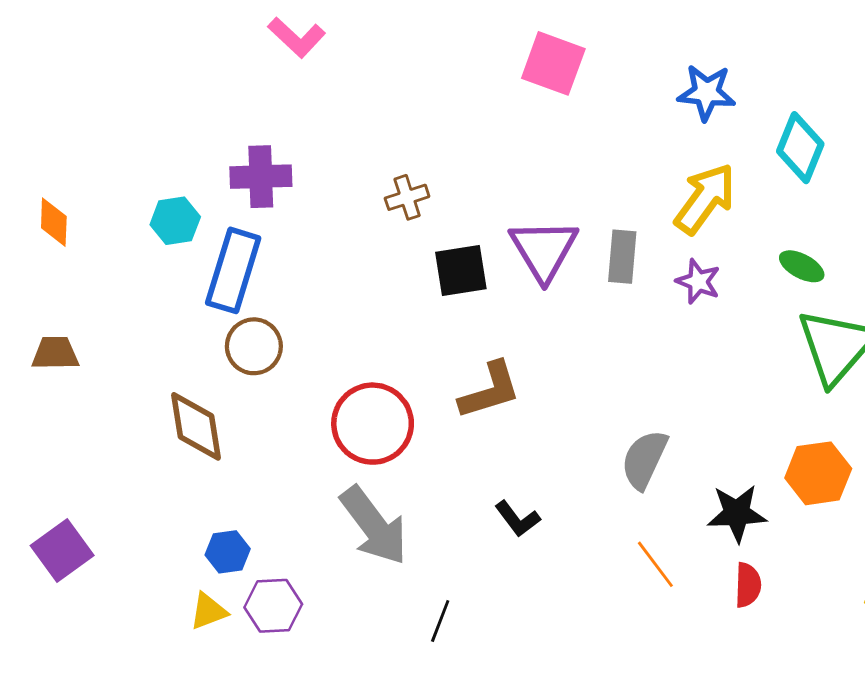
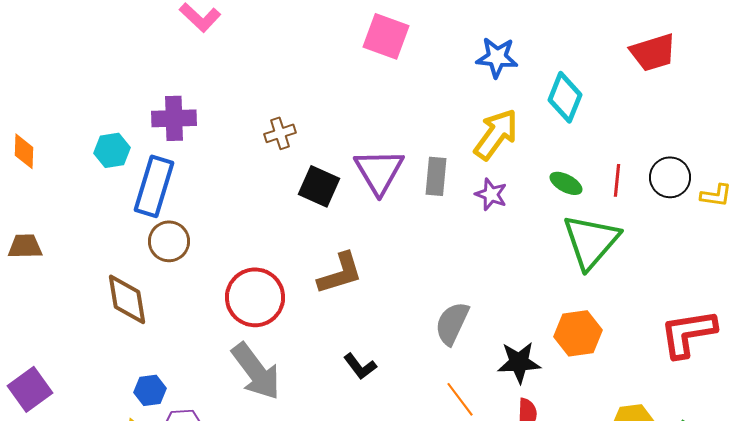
black square: (461, 270) -> (319, 186), turned 33

